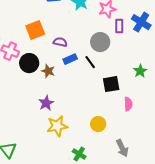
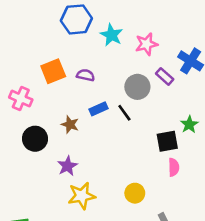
purple rectangle: (119, 26) -> (165, 76), moved, turned -48
purple semicircle: (60, 42) -> (86, 75), moved
black circle: (29, 63) -> (35, 139), moved
black square: (111, 84) -> (167, 141), moved

